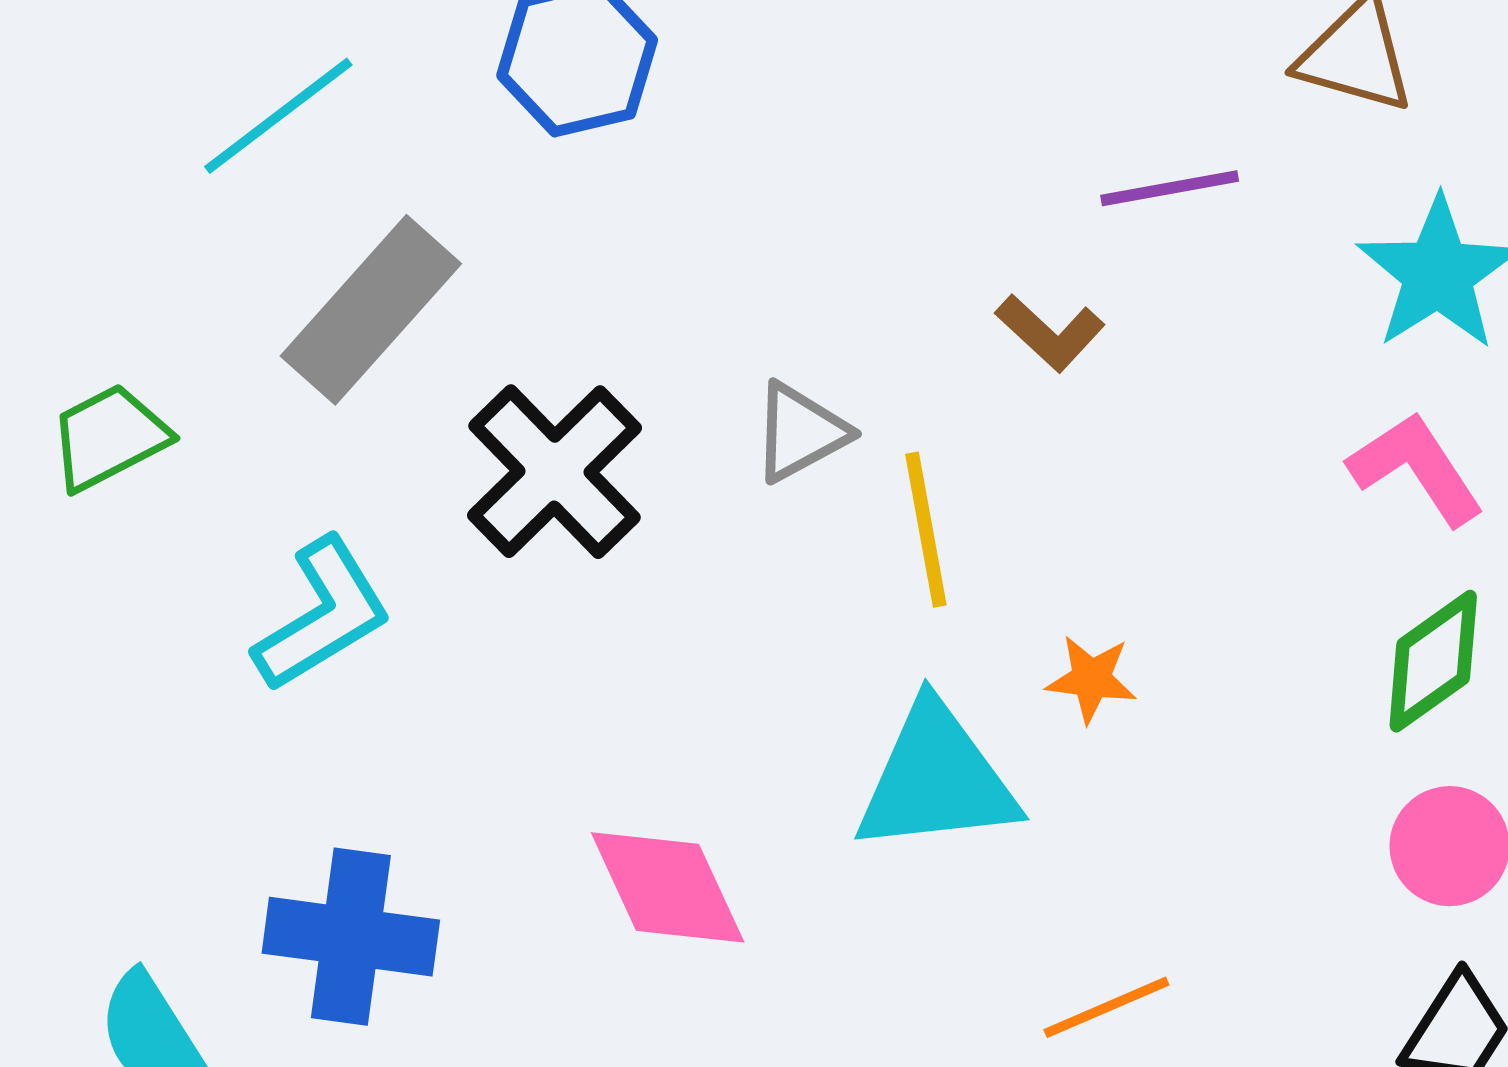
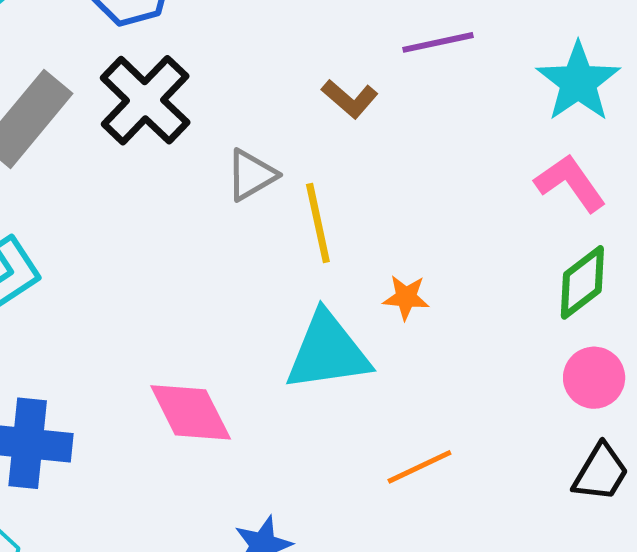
brown L-shape: (1050, 333) -> (350, 99), moved
black cross: (554, 472) -> (145, 100), moved

